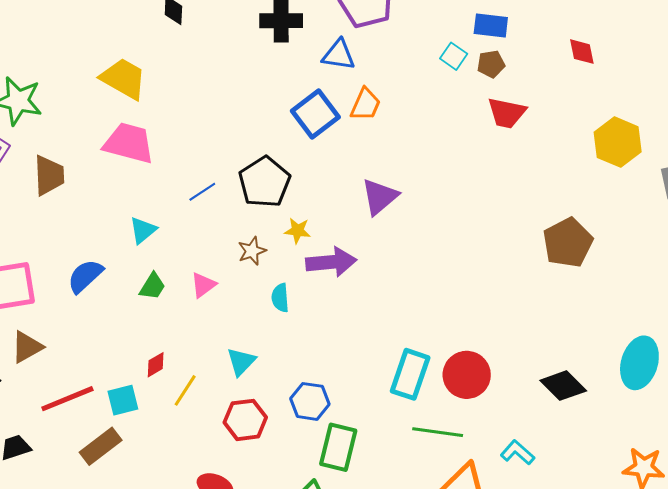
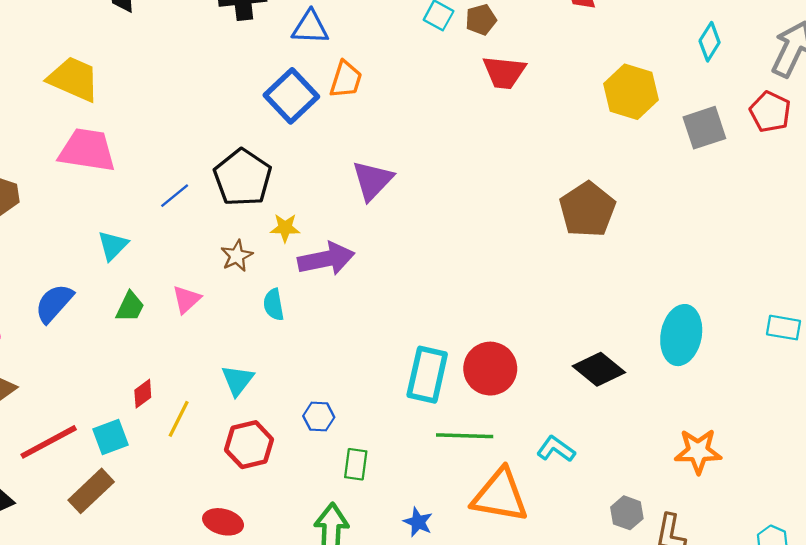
blue hexagon: (310, 401) -> (319, 417), size x0.7
green rectangle: (338, 447) -> (356, 464), size x0.6

